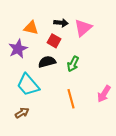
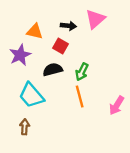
pink triangle: (83, 28) -> (95, 19), moved
orange line: (71, 99) -> (80, 96), moved
brown arrow: (22, 113) -> (25, 127), turned -56

